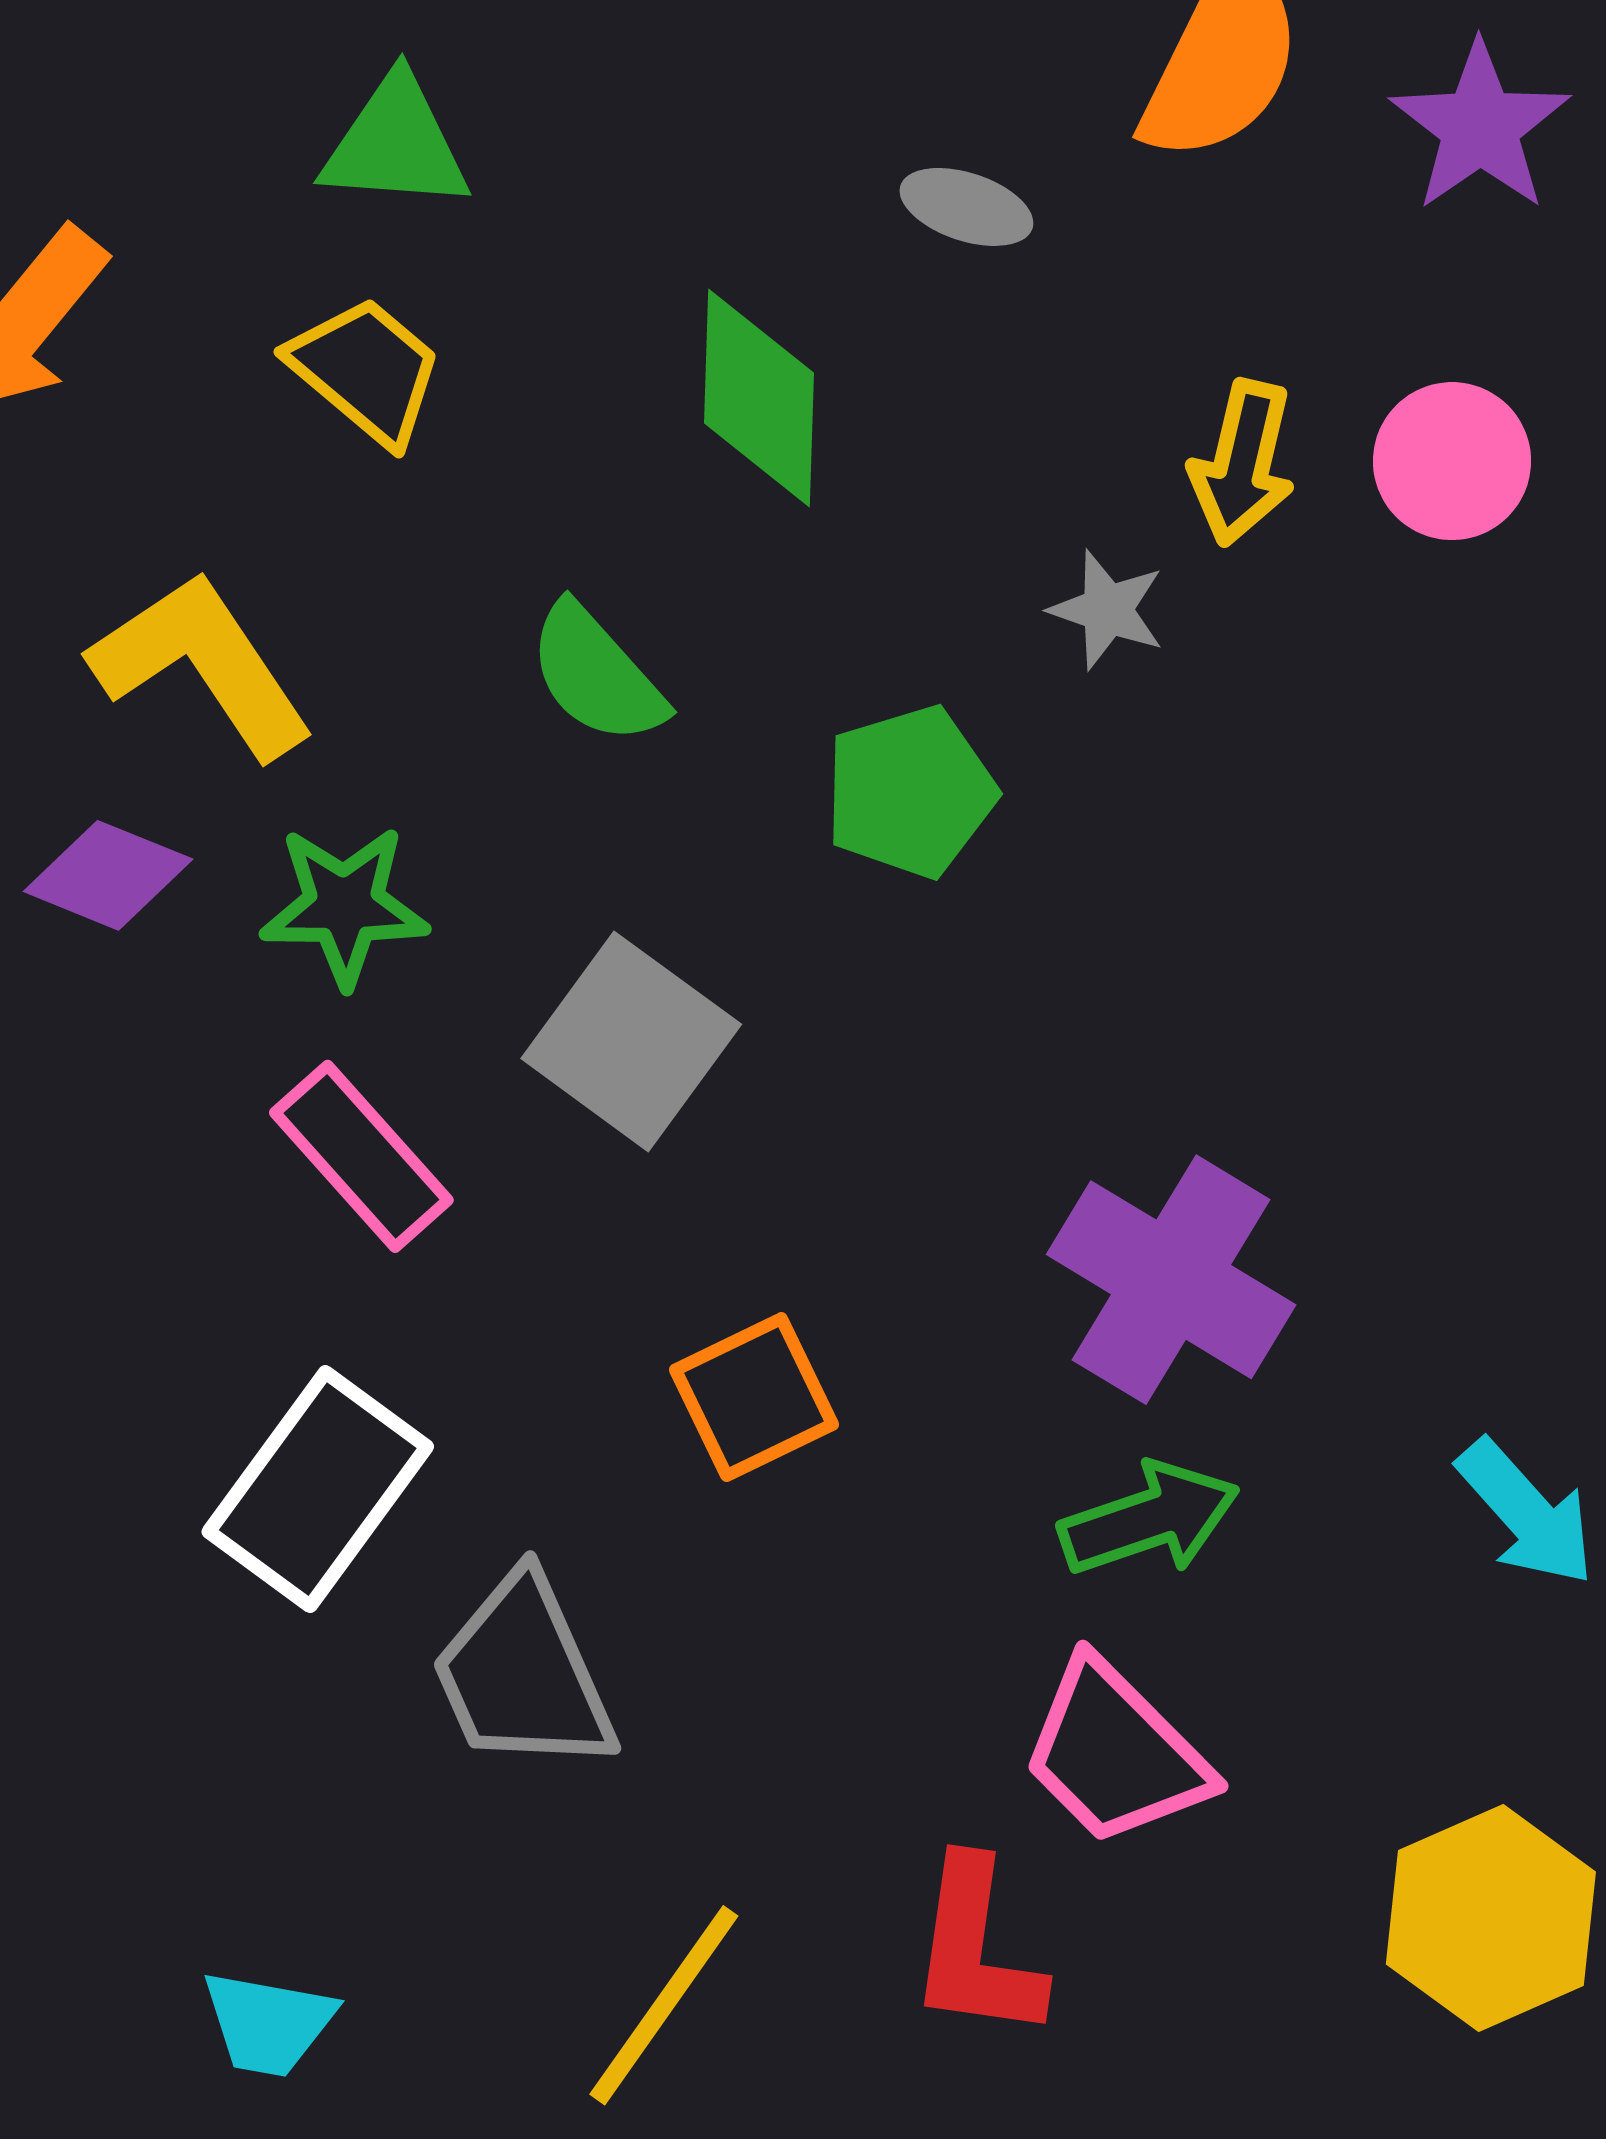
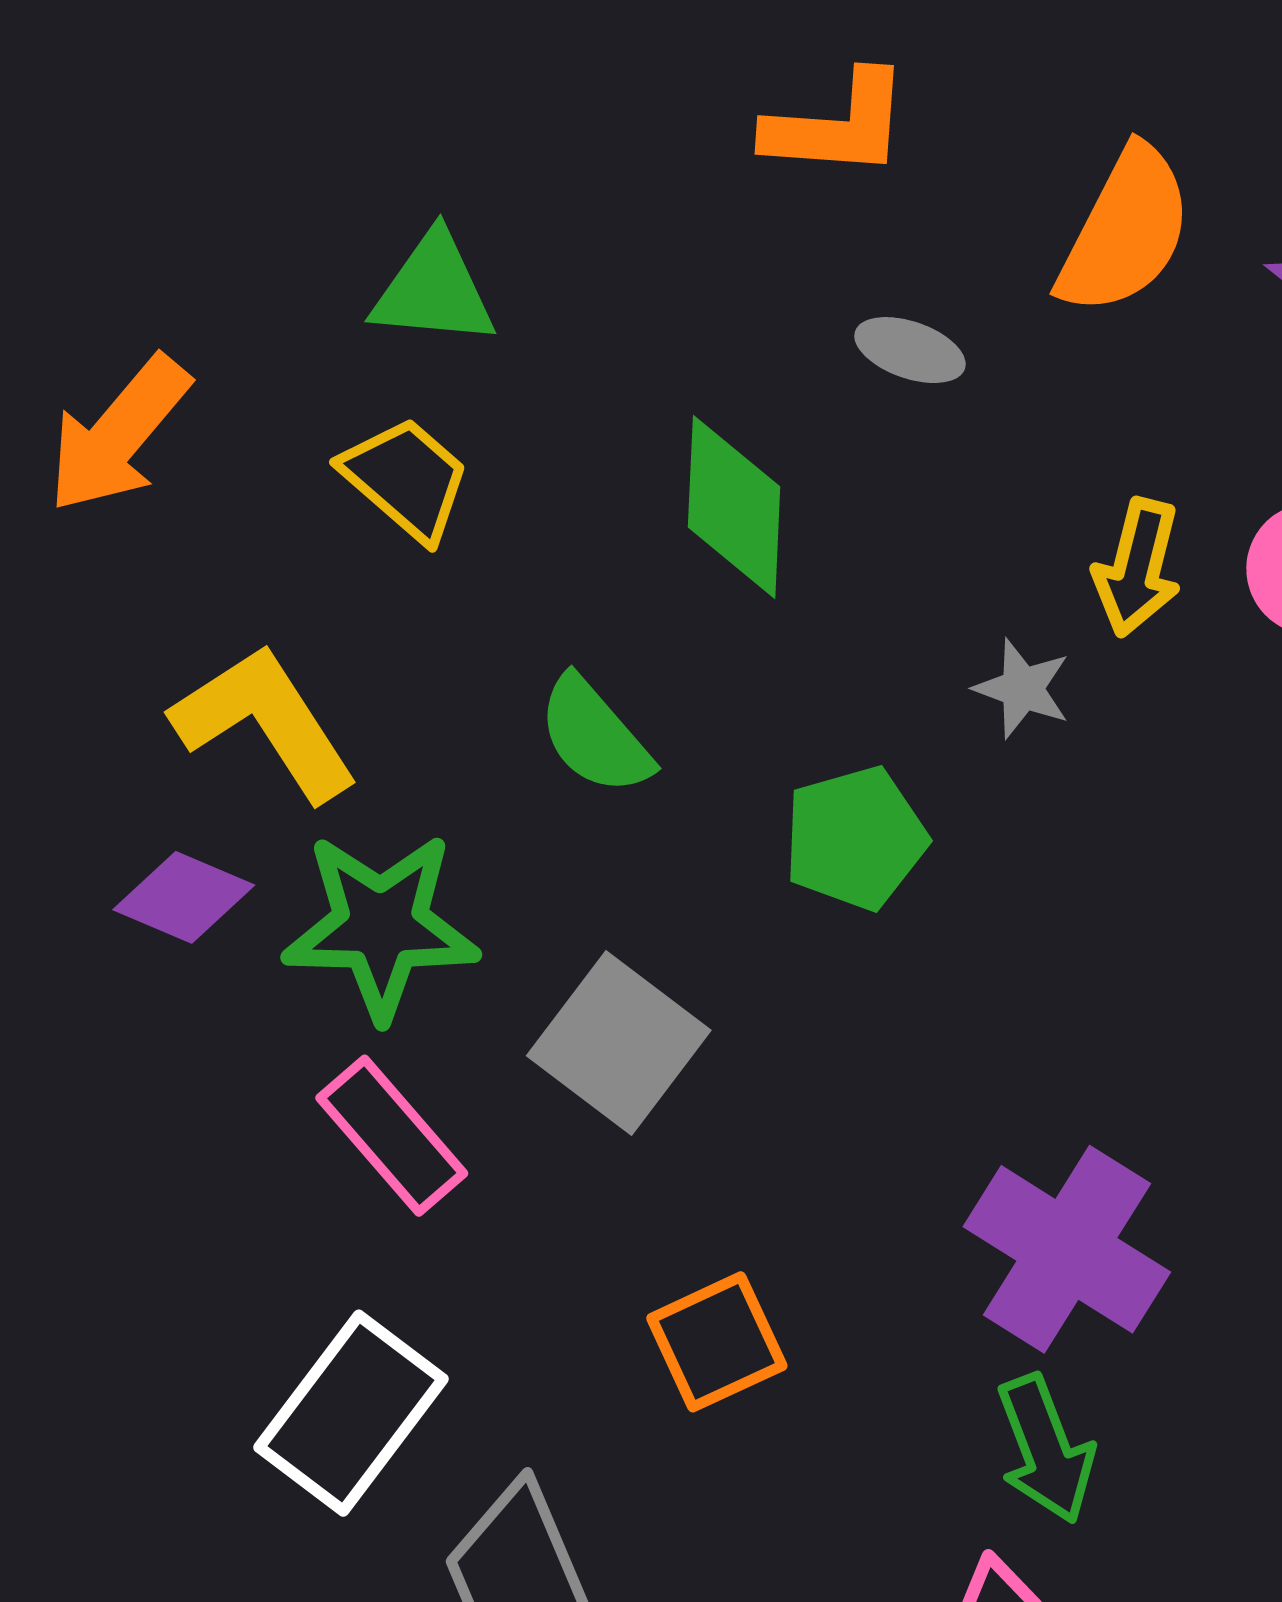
green star: (344, 906) -> (381, 926), size x1.4
green arrow: (1149, 1519) -> (1046, 1449), turned 87

